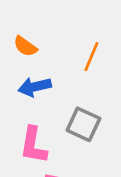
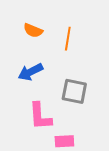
orange semicircle: (25, 46) -> (33, 31), moved

